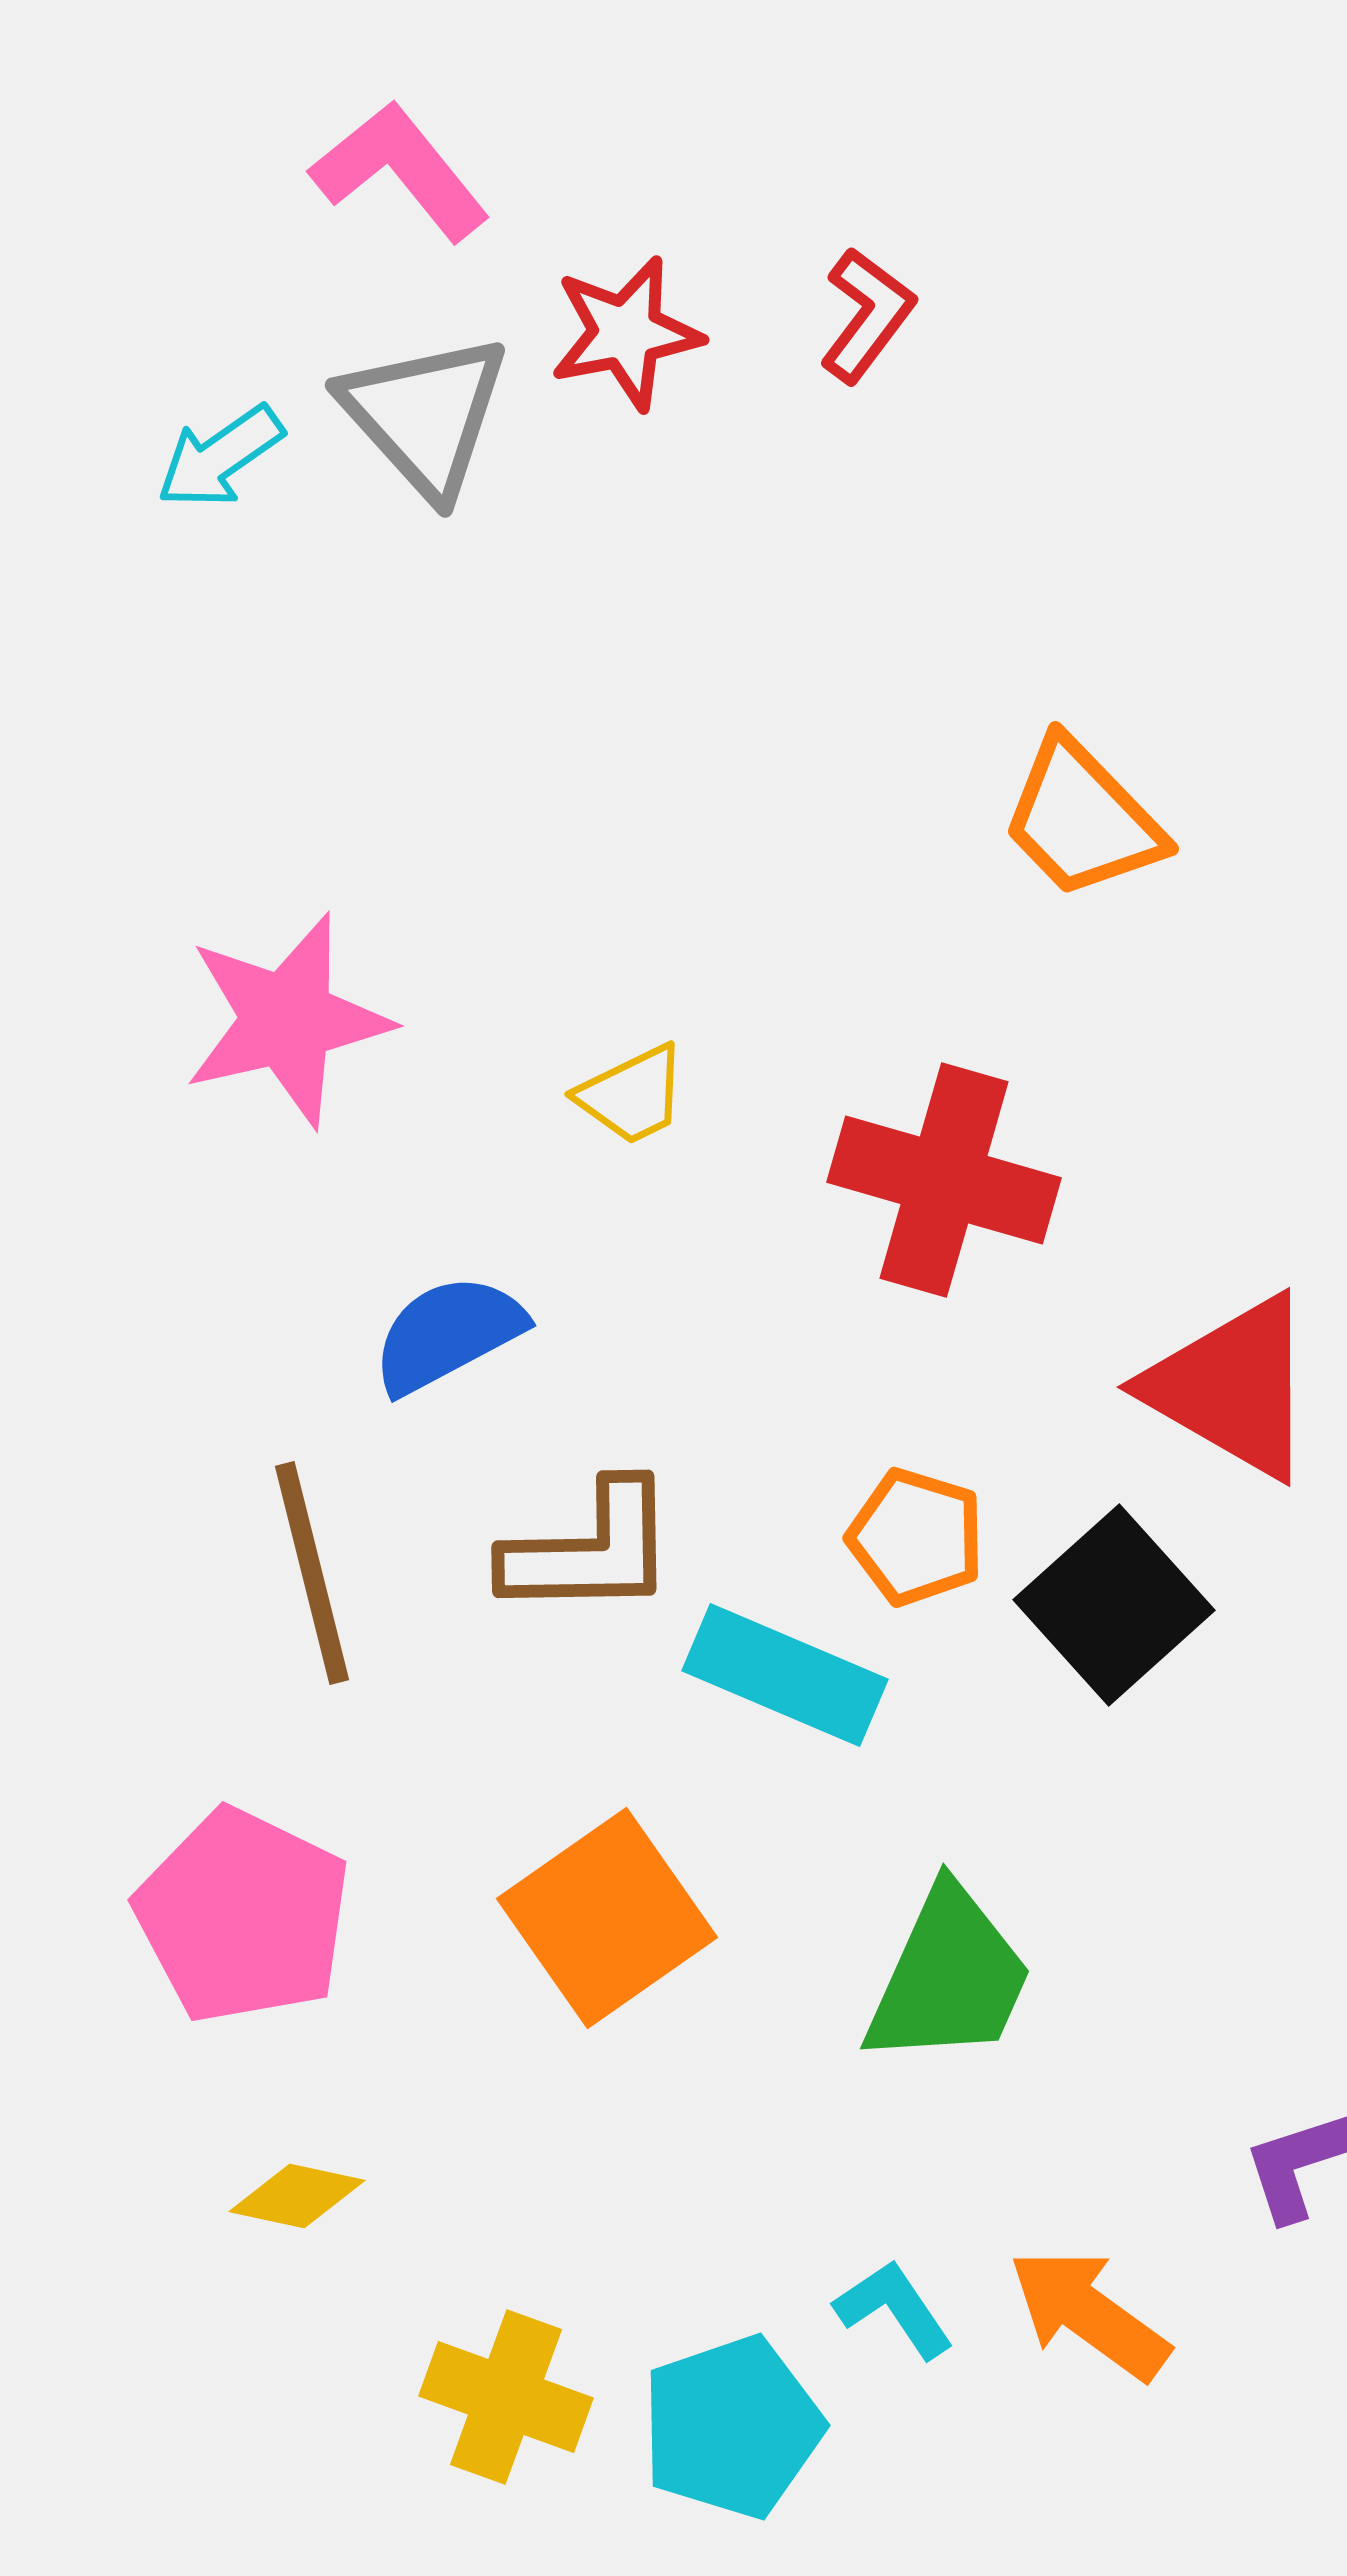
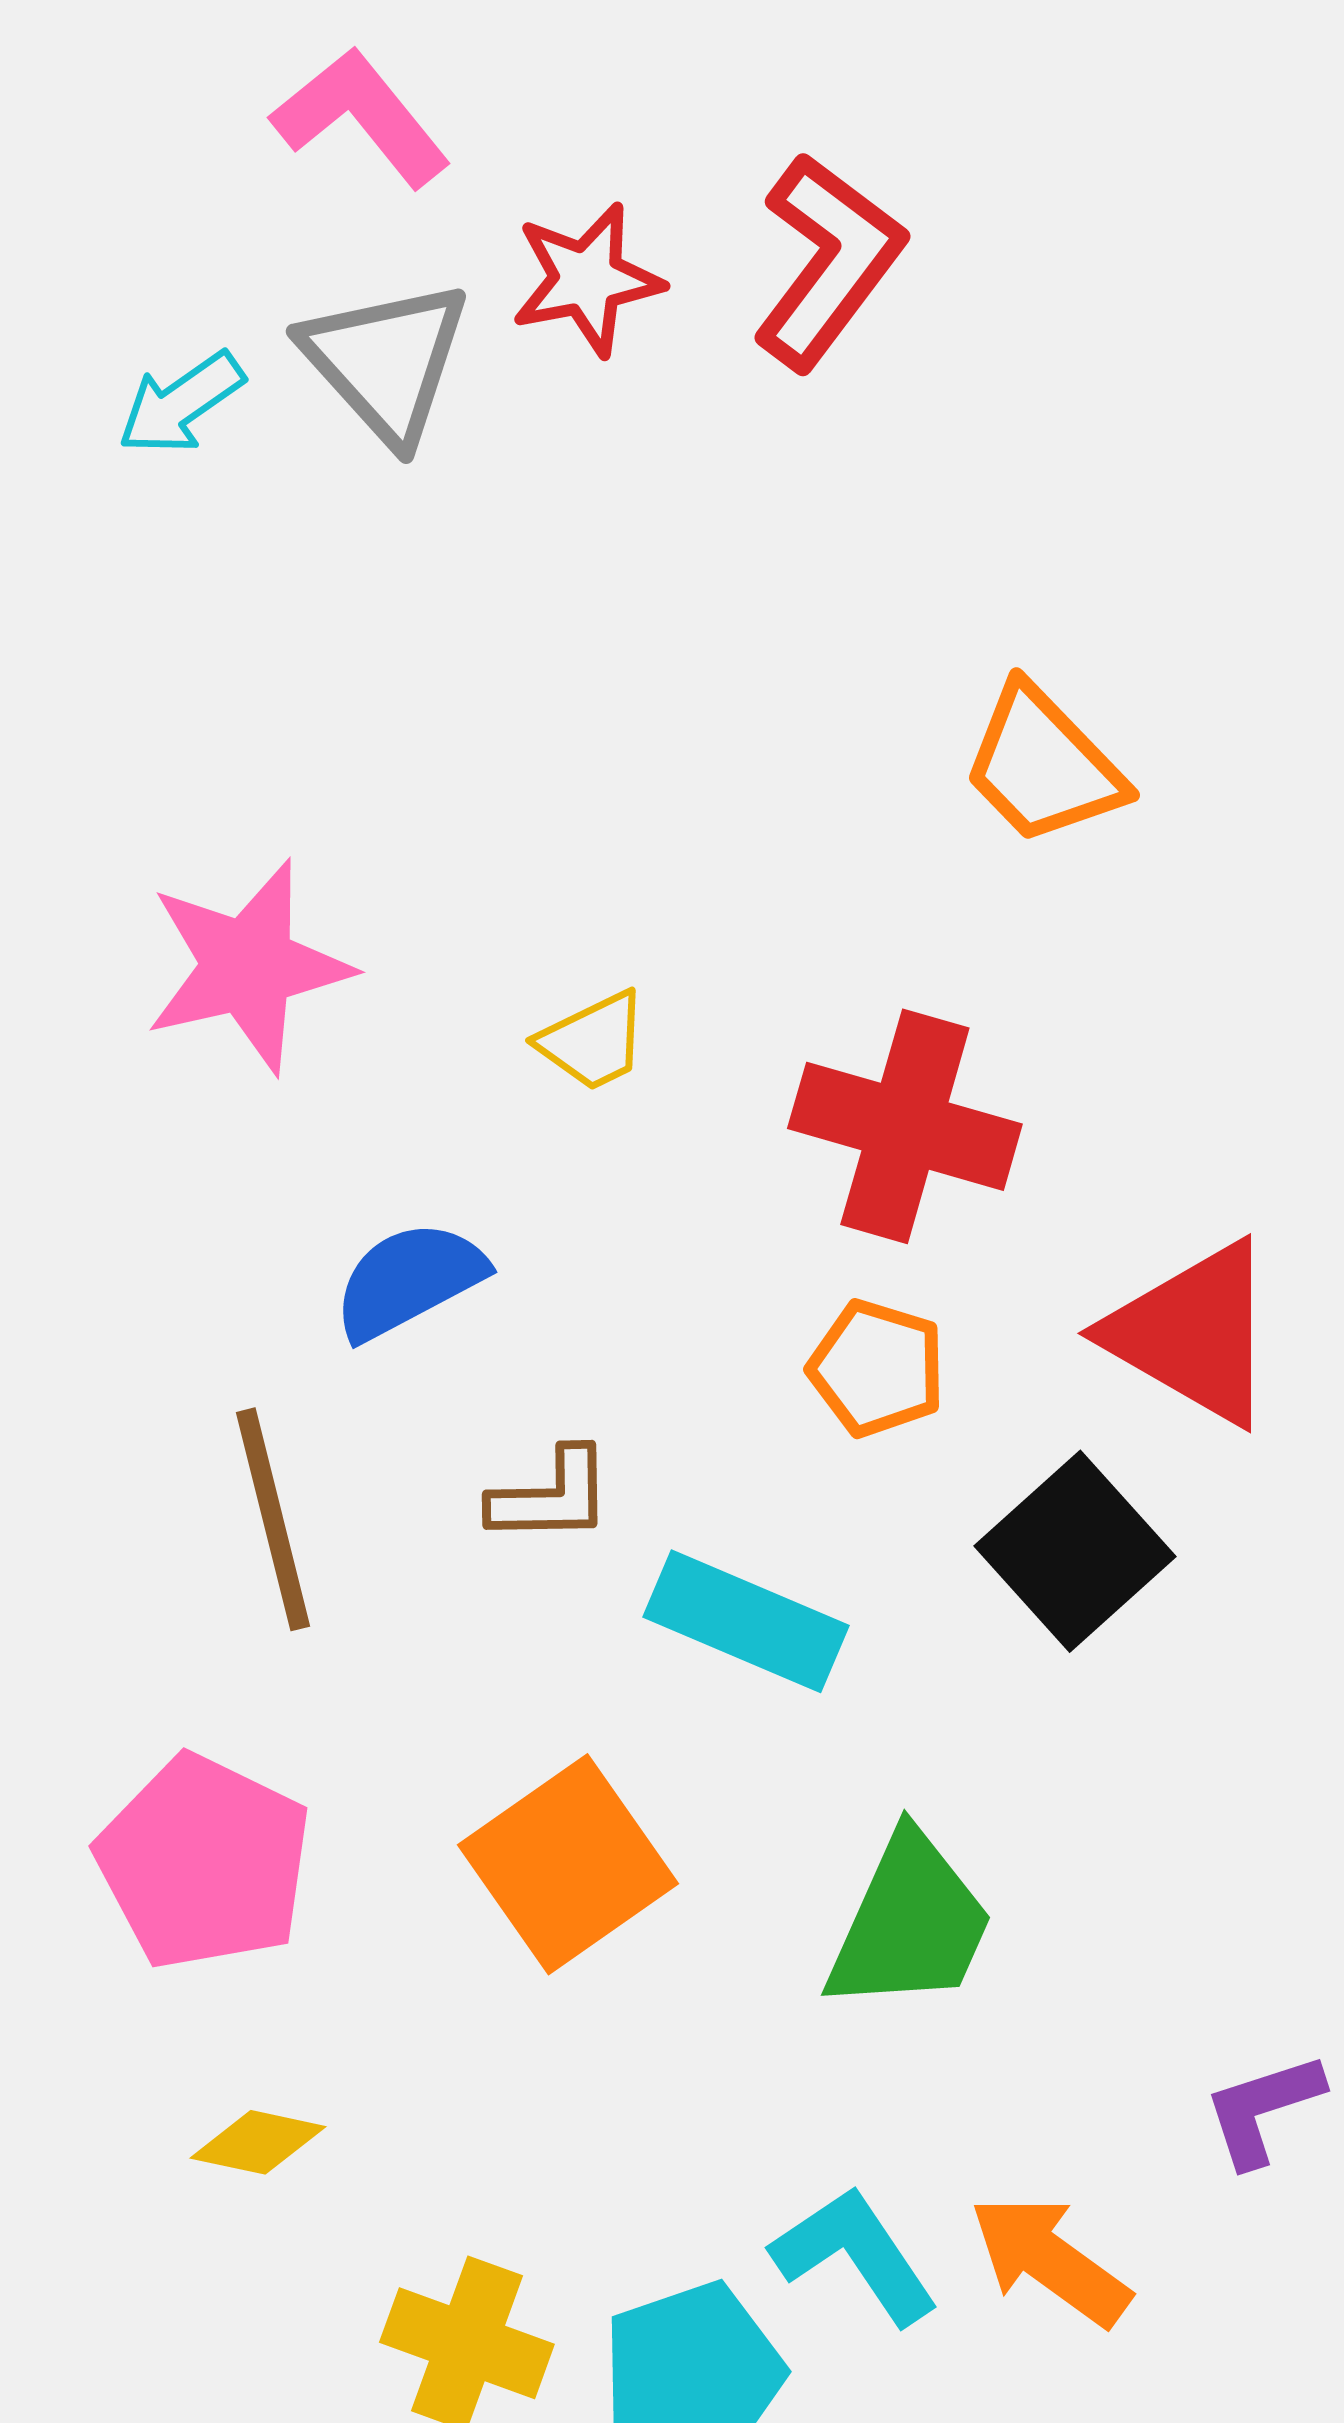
red L-shape: (867, 315) -> (828, 261), size x1.6
orange pentagon: (916, 1537) -> (877, 1368), moved
brown L-shape: (590, 1550) -> (551, 1496), size x0.7
cyan L-shape: (894, 2309) -> (855, 2255), size x1.4

